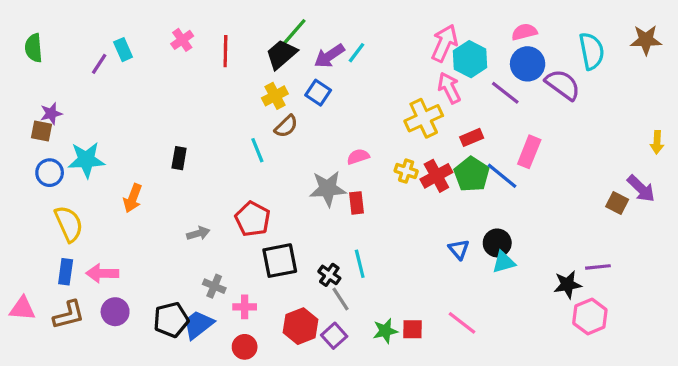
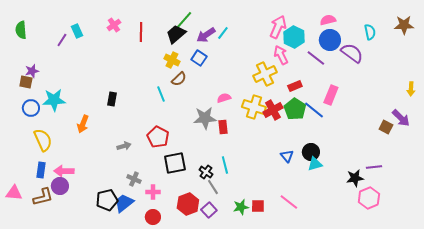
cyan semicircle: (592, 51) -> (370, 32), size x0.7
yellow cross: (275, 96) -> (172, 60), turned -35
yellow cross: (406, 171) -> (254, 107), size x1.6
purple circle: (115, 312) -> (60, 186), moved

